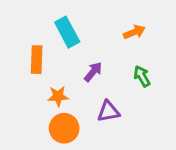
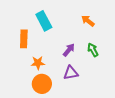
orange arrow: (134, 32) -> (88, 21), turned -120
purple arrow: (93, 72) -> (69, 50), moved

